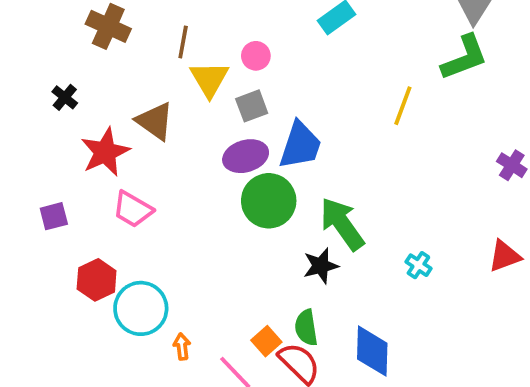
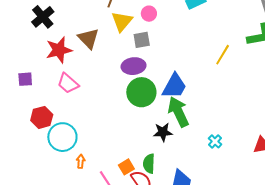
black cross: (65, 97) -> (43, 17), size x1.6
blue trapezoid: (300, 145) -> (174, 86), moved

